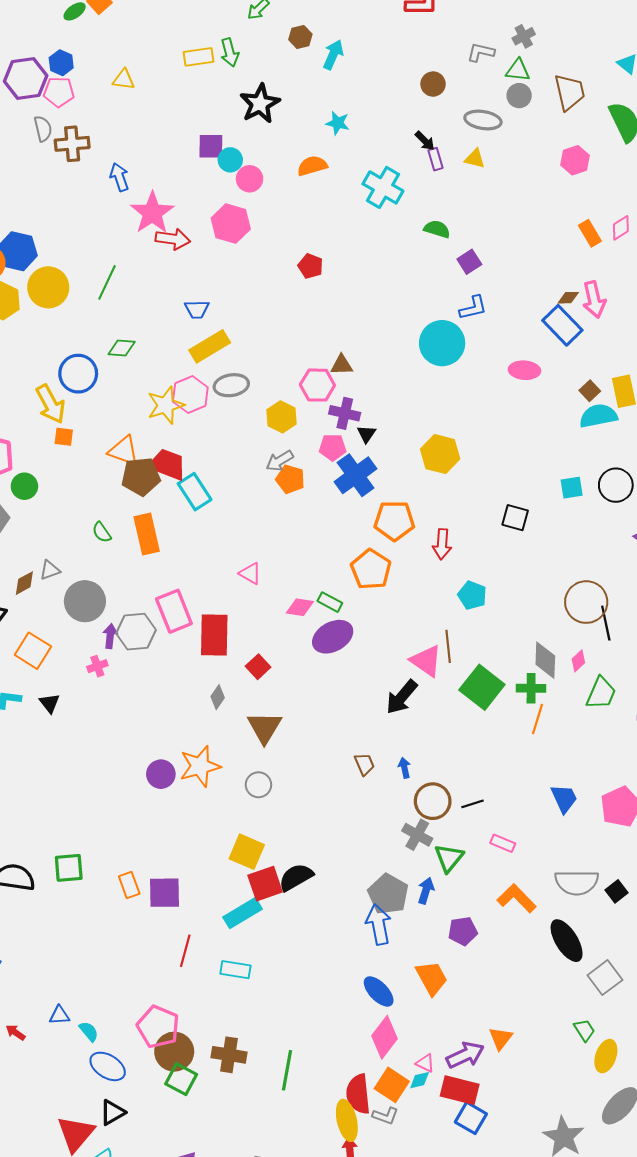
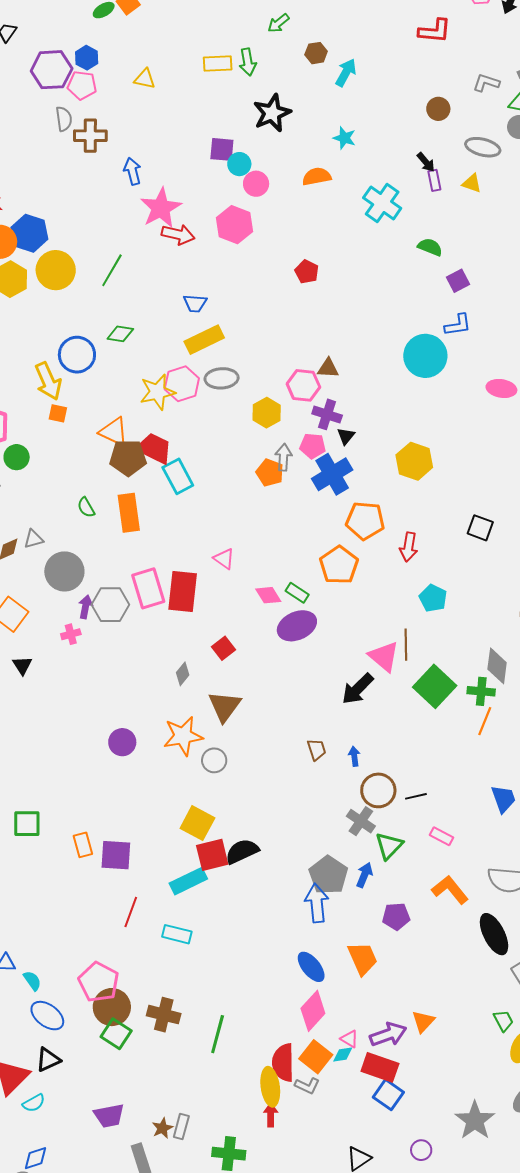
gray arrow: (280, 461) -> (284, 457), moved, turned 120
pink diamond: (300, 607) -> (268, 595), turned 44
red rectangle: (214, 635) -> (183, 591), moved
orange star: (200, 766) -> (183, 736), moved

